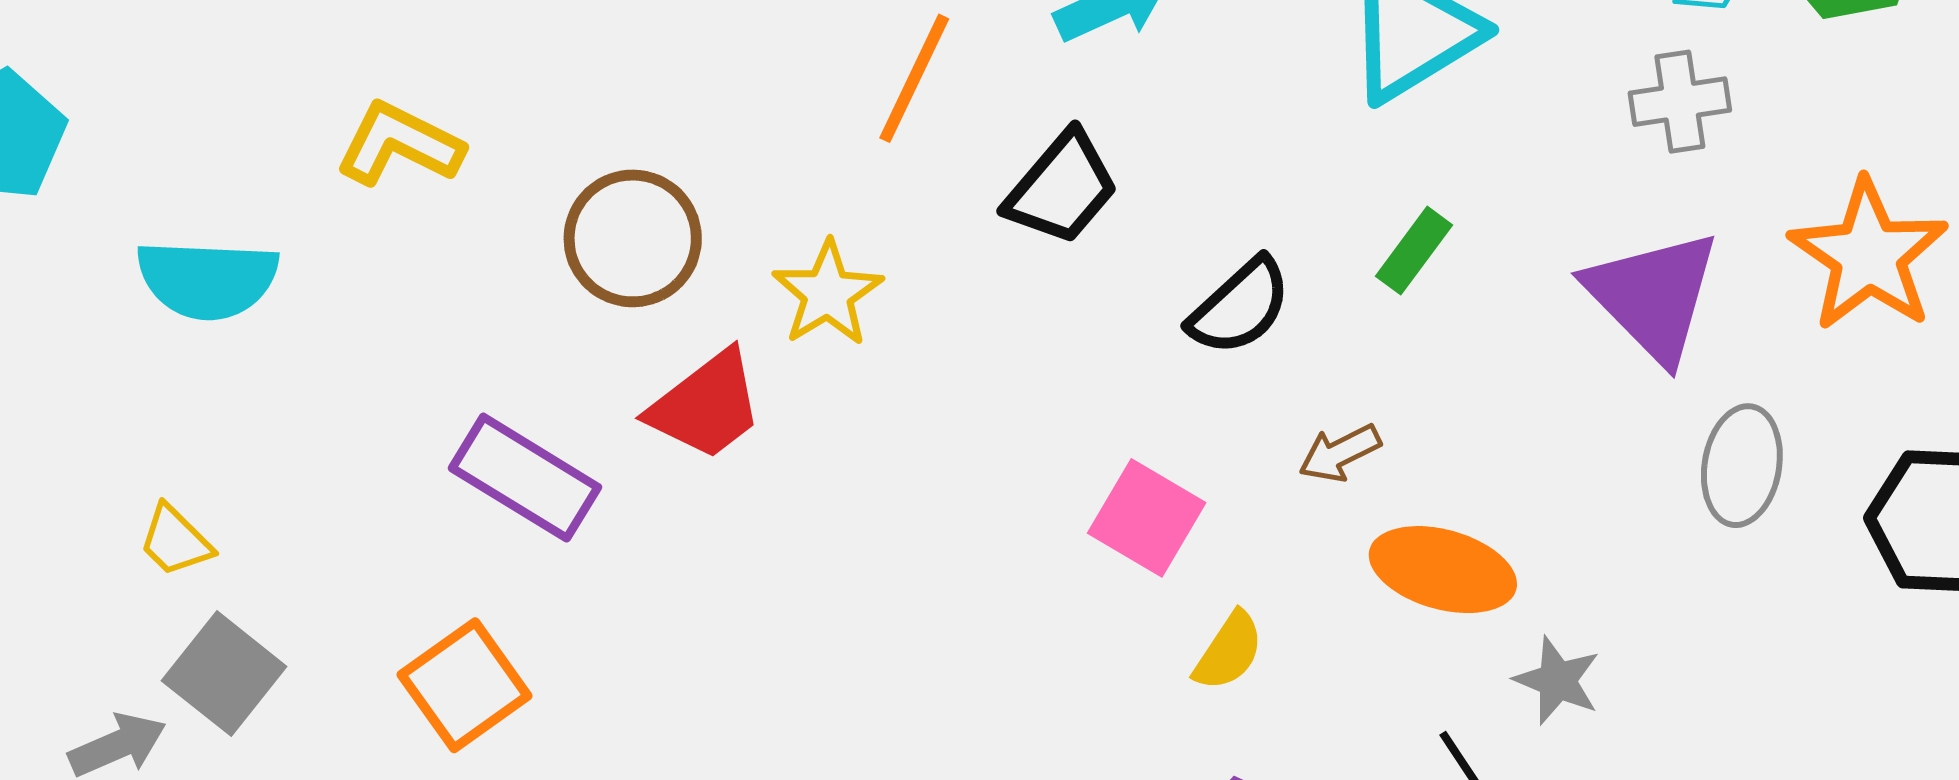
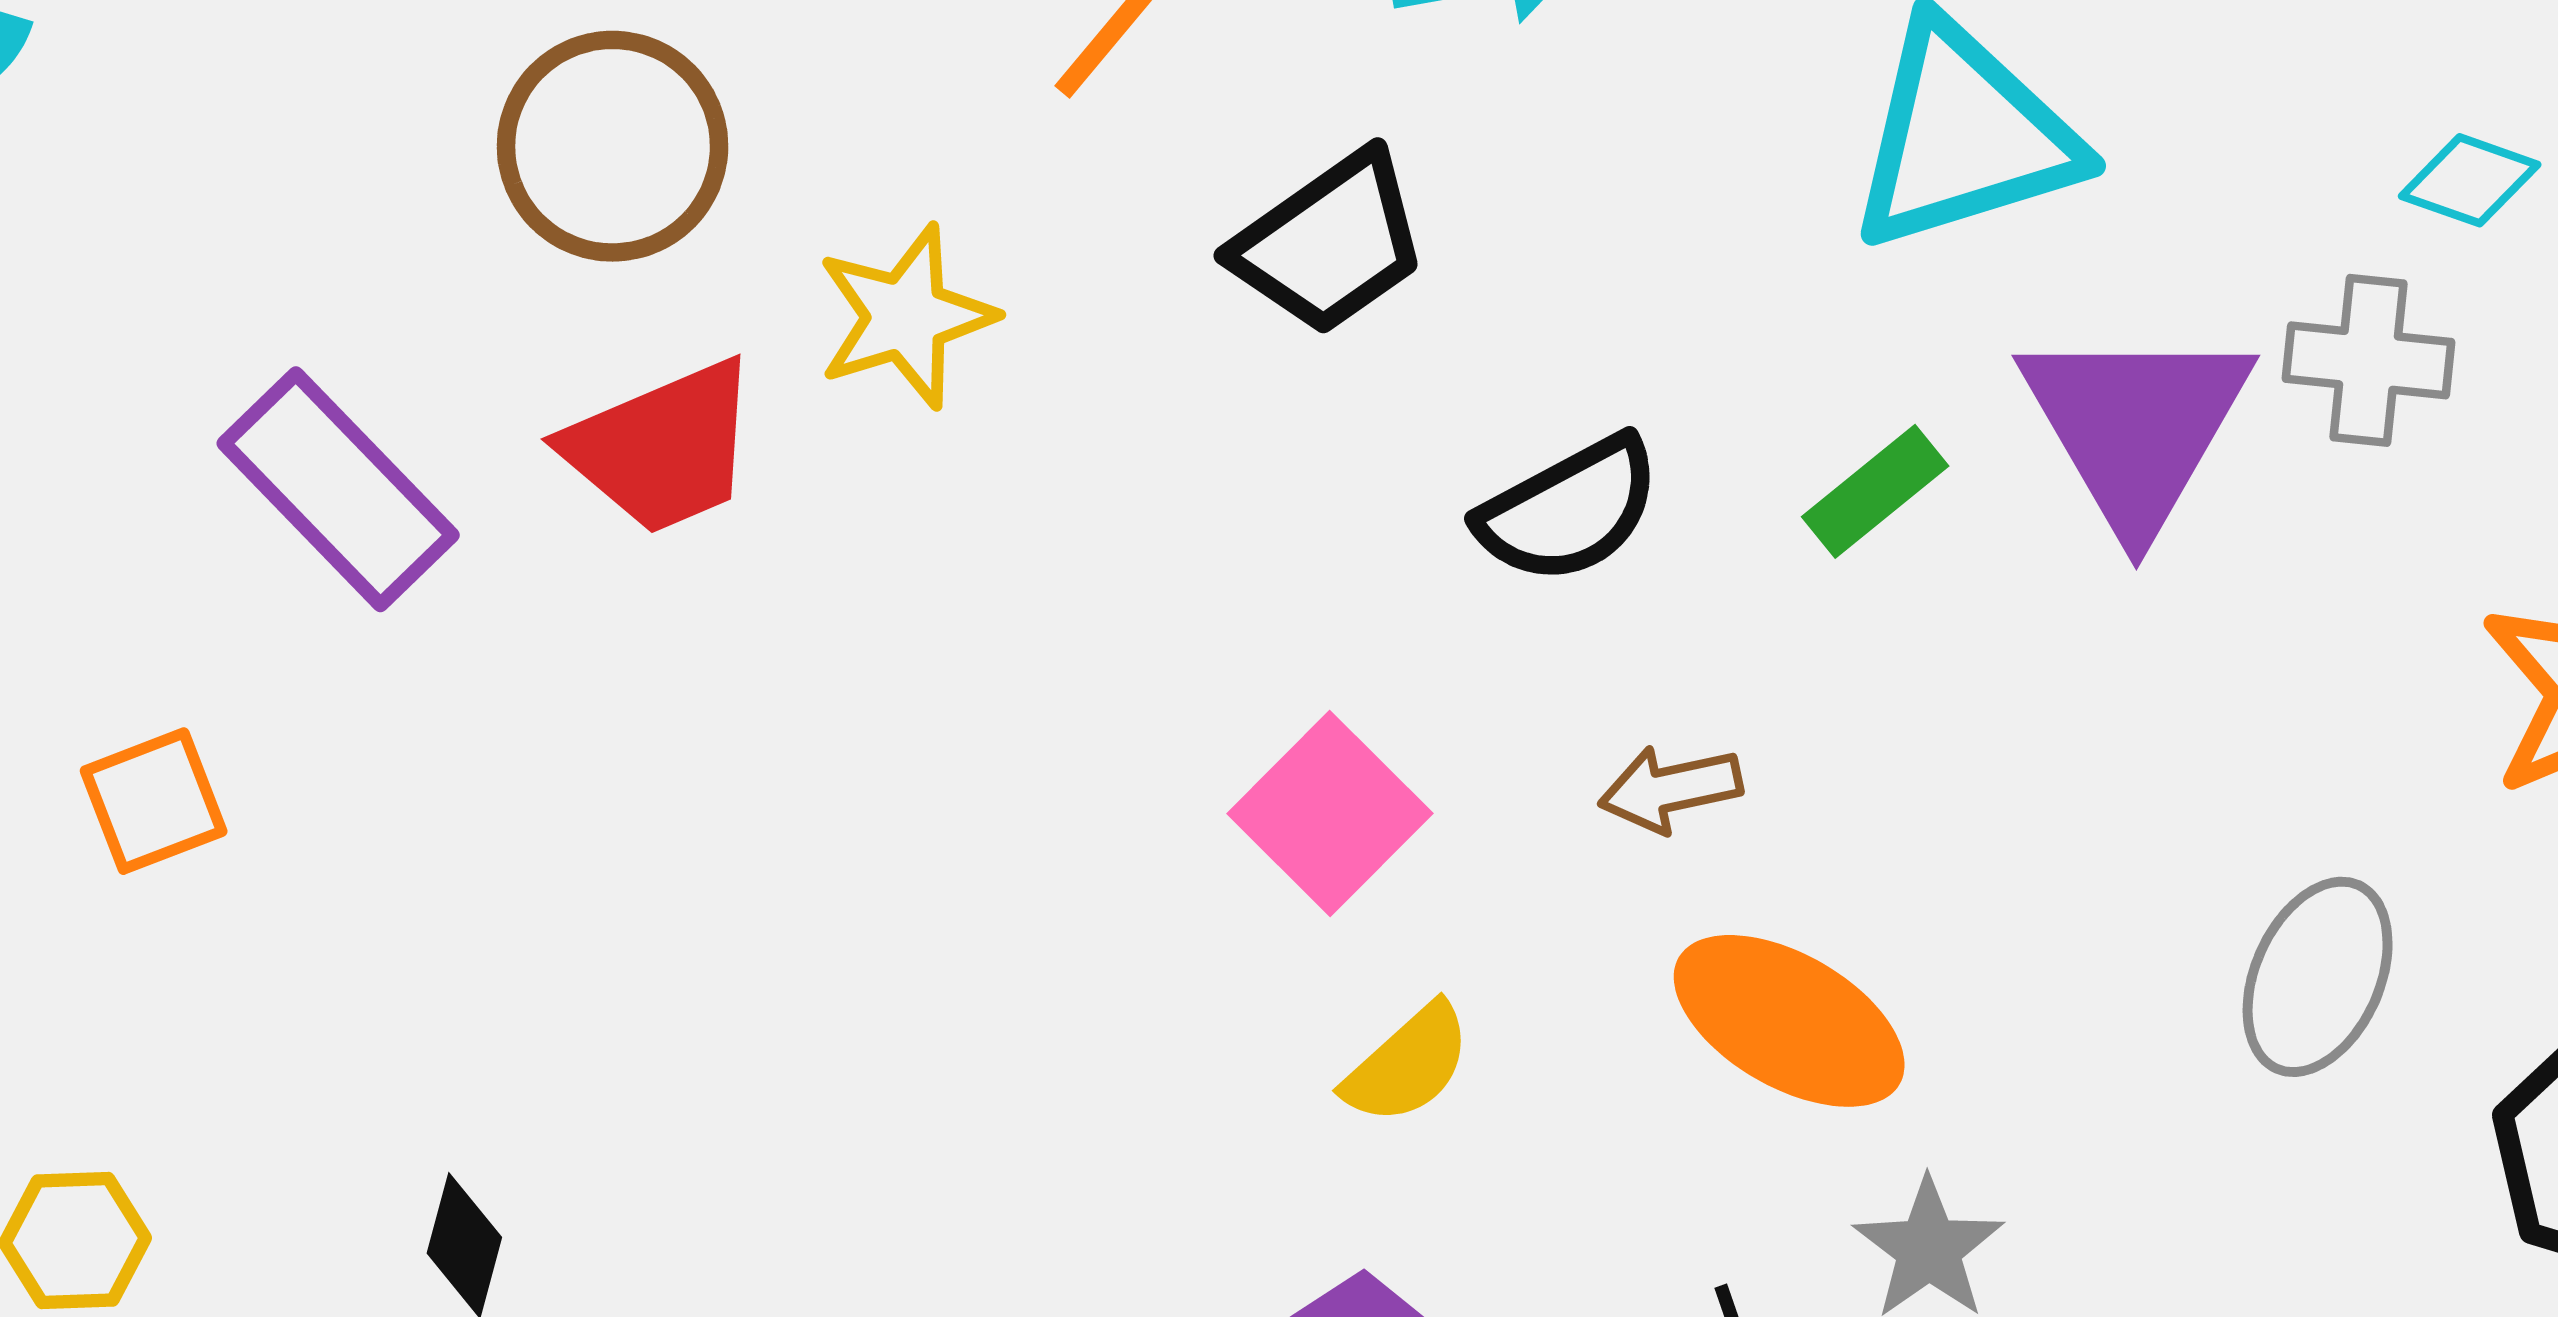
purple triangle: (1653, 296) -> (2136, 427), moved
orange square: (465, 685) -> (154, 801), size x0.7

